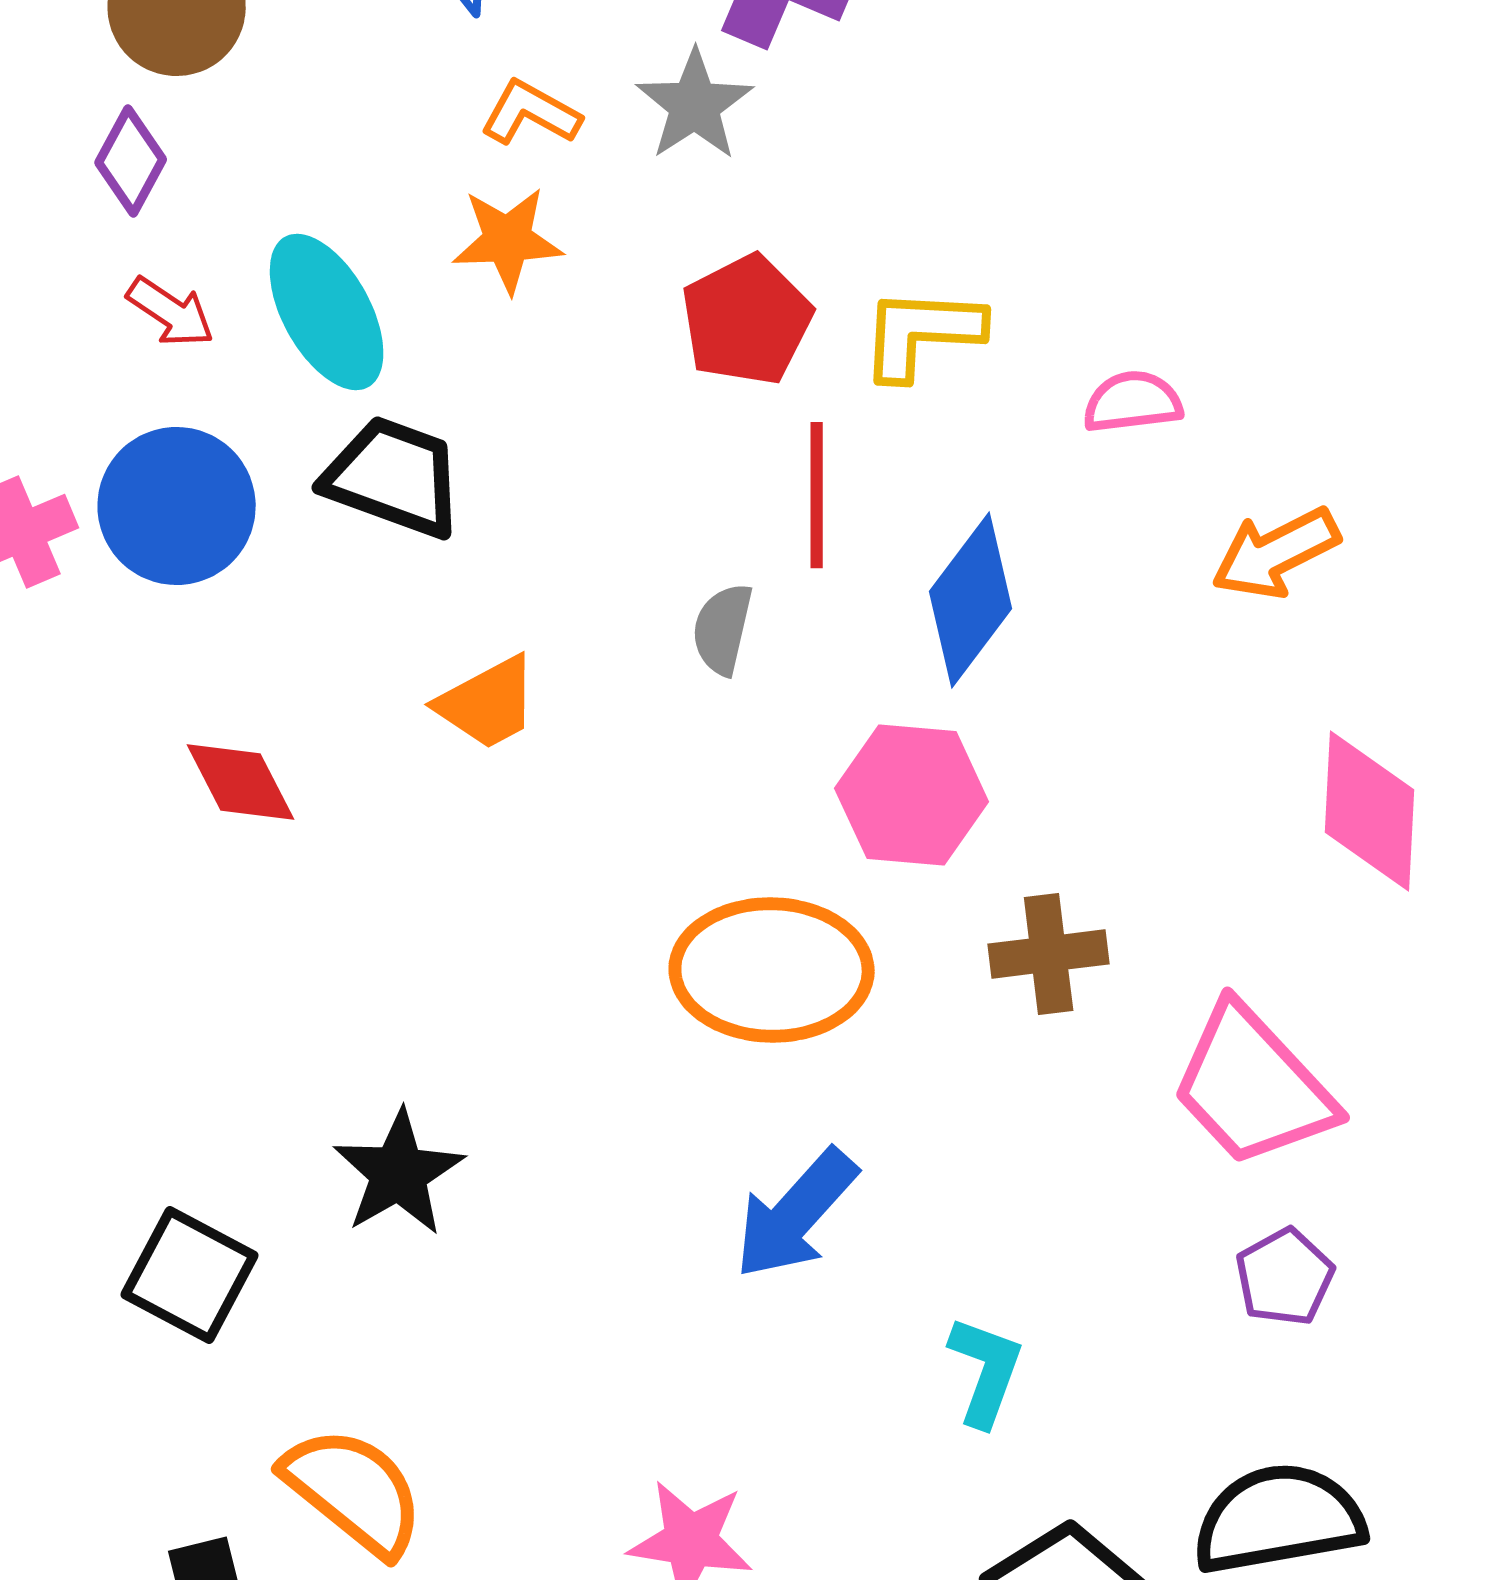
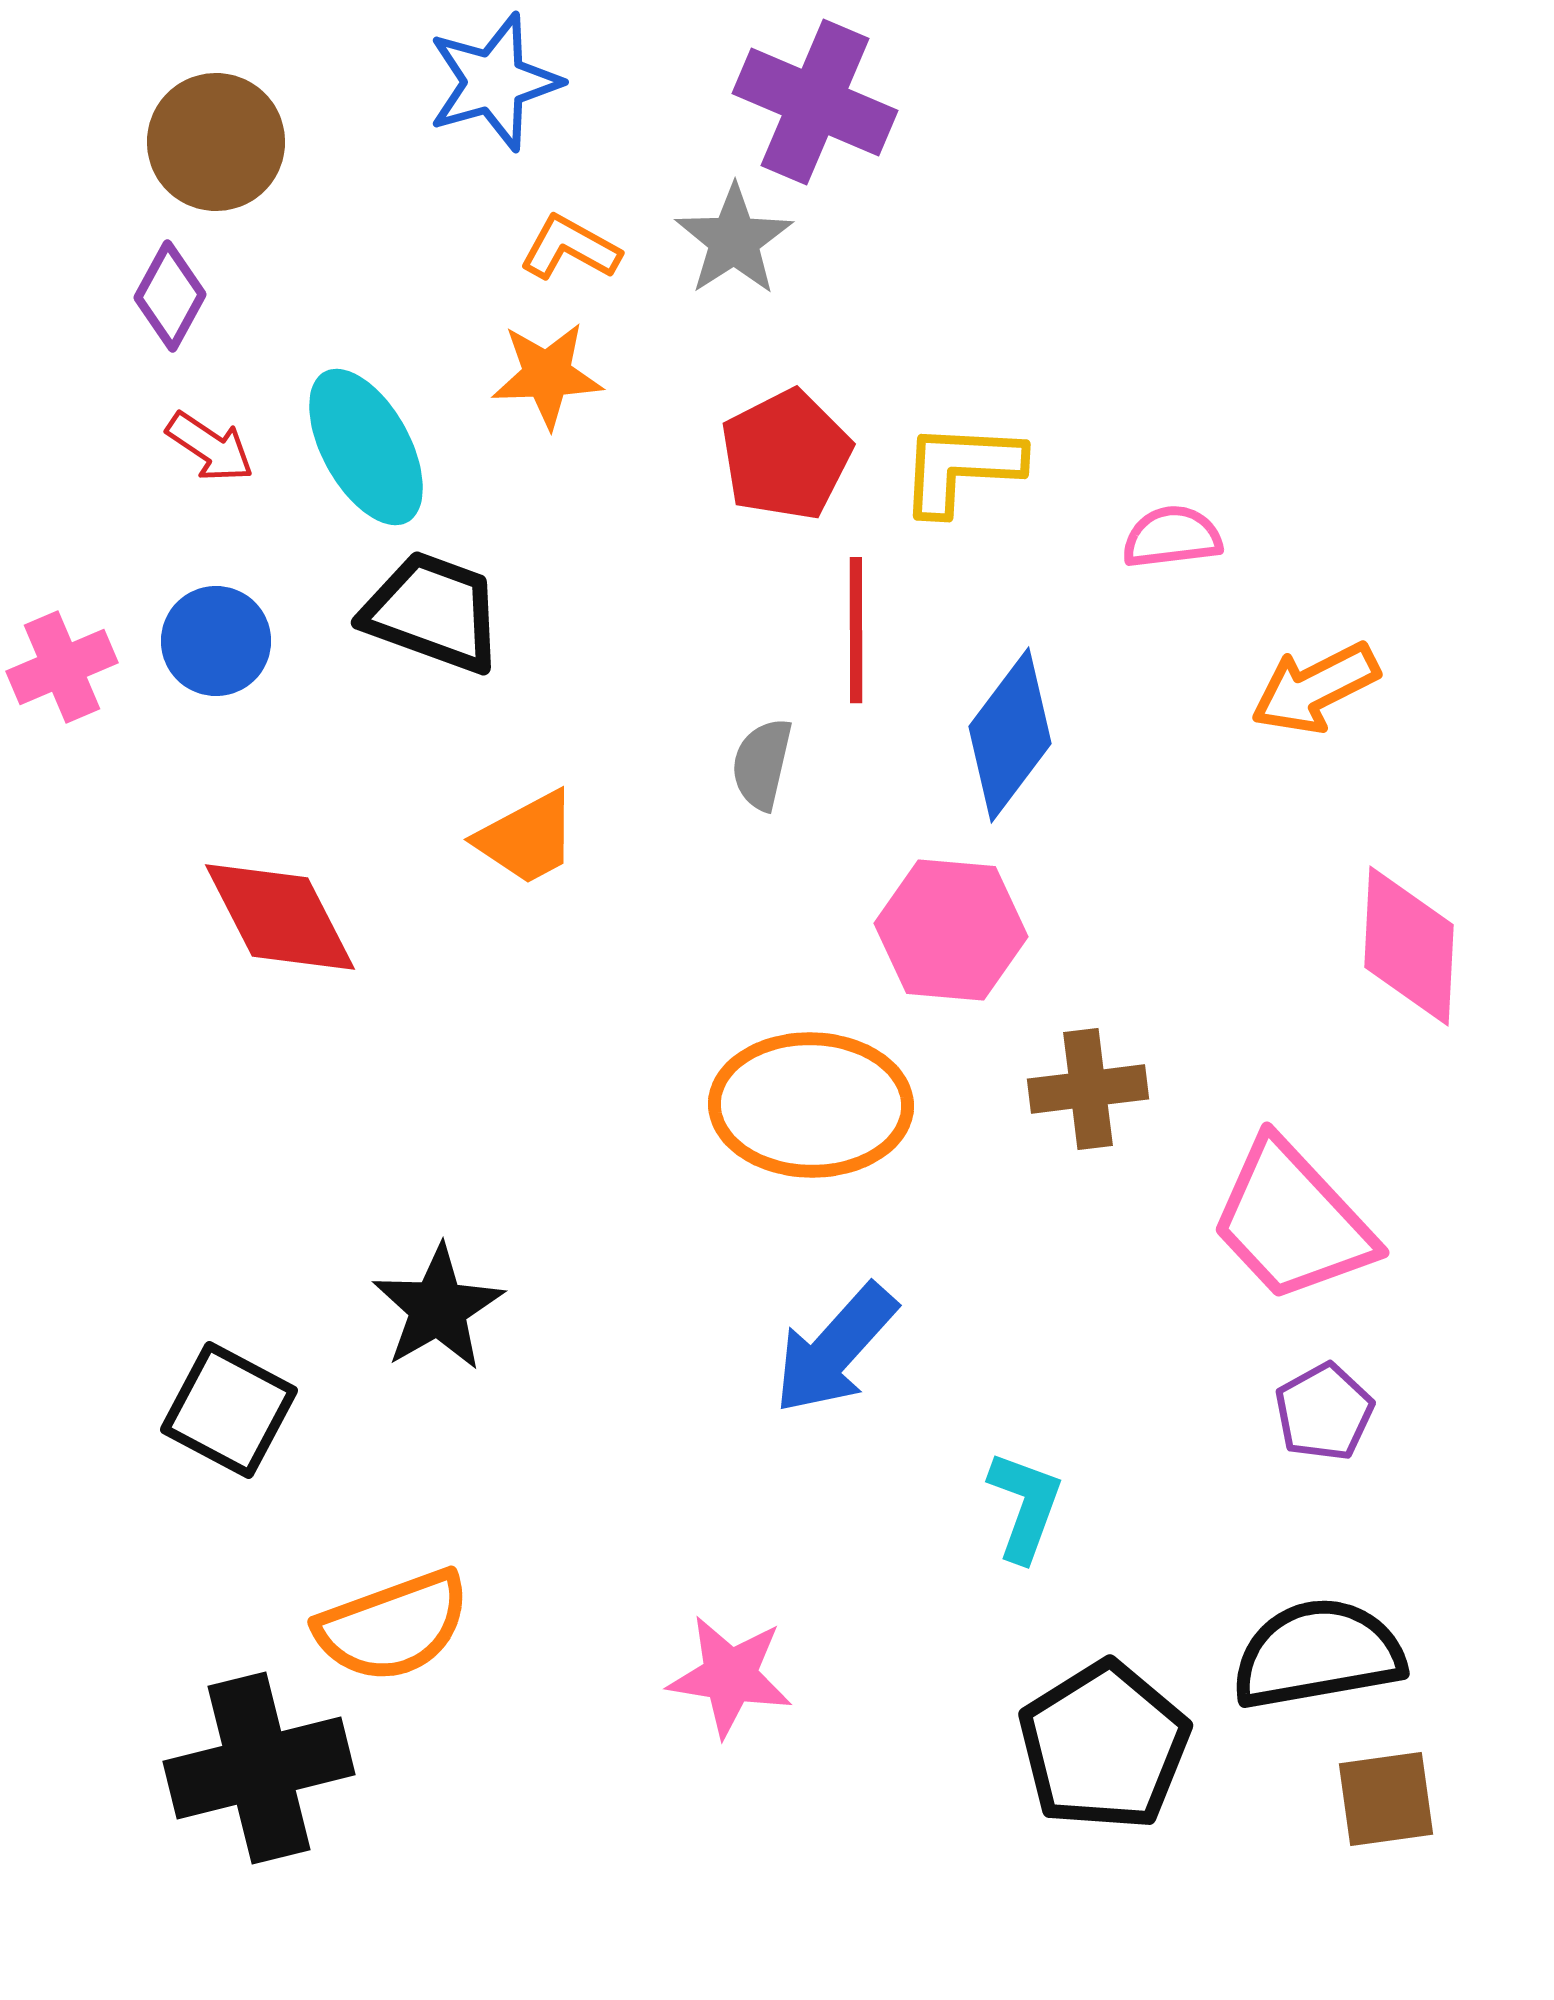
blue circle: (177, 506) -> (216, 641), size x0.7
red diamond: (241, 782) -> (280, 917), size x1.4
orange semicircle: (354, 1491) -> (393, 1626), turned 121

